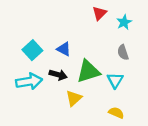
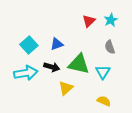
red triangle: (99, 13) -> (89, 21), moved
blue triangle: (64, 49) -> (57, 44), turned -48
green triangle: (88, 71) -> (79, 64), turned 30

